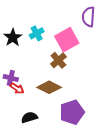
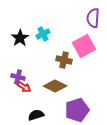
pink square: (67, 40) -> (84, 46), moved
brown cross: (58, 60) -> (64, 60), turned -35

